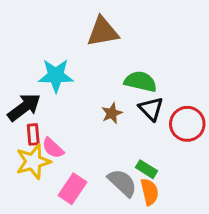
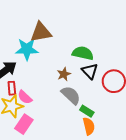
brown triangle: (103, 32) -> (41, 32), moved
gray semicircle: (122, 183) -> (71, 95), moved
pink rectangle: (72, 189) -> (24, 124), moved

